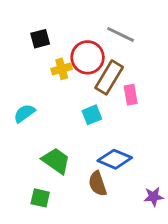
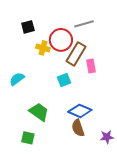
gray line: (121, 34) -> (84, 24), turned -42
yellow cross: (62, 69) -> (43, 48), turned 32
brown semicircle: (98, 184) -> (78, 128), moved

